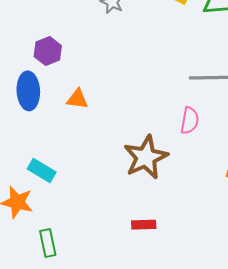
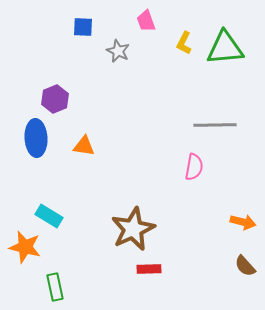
brown star: (146, 157) -> (133, 229), moved

